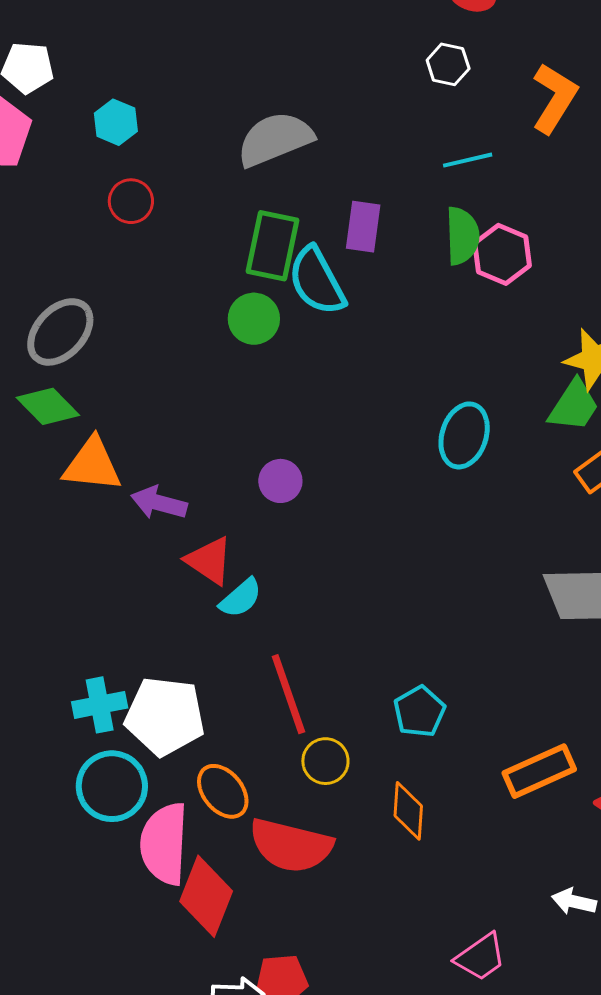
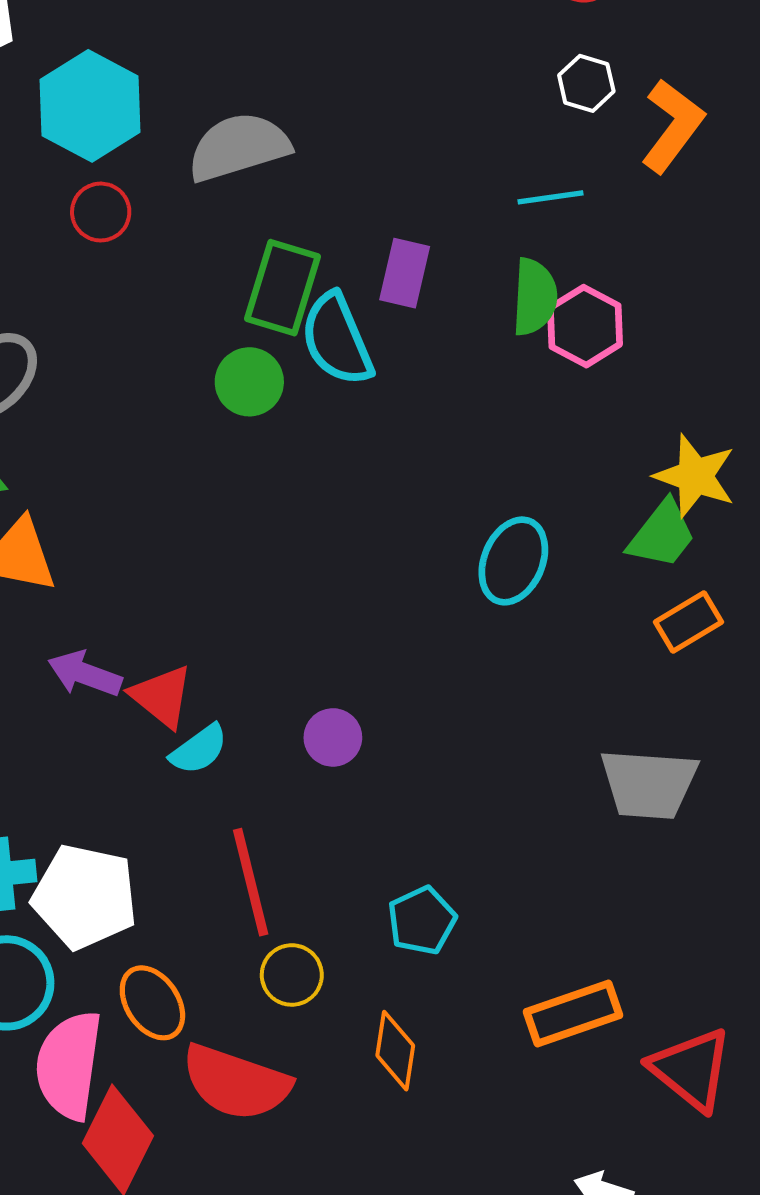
white hexagon: (448, 64) -> (586, 83), moved
cyan hexagon: (116, 122) -> (90, 106), size x1.8
gray semicircle: (275, 139) -> (239, 147), moved
purple circle: (280, 481) -> (333, 737), moved
purple arrow: (159, 503) -> (85, 674), moved

